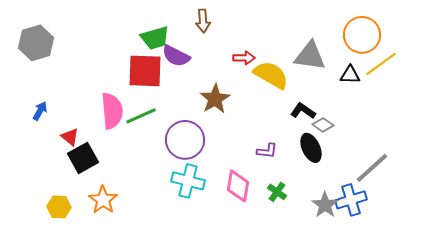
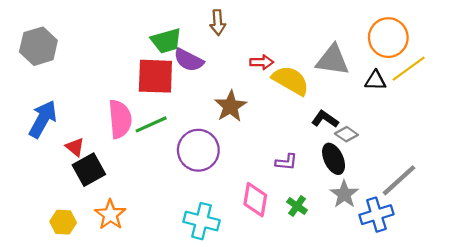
blue arrow: (40, 111) -> (43, 119), size x1.8
cyan cross: (188, 181) -> (202, 221), moved
gray star: (325, 205) -> (344, 194), moved

